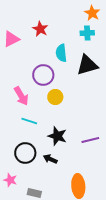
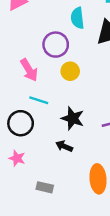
black circle: (25, 153) -> (21, 123), moved
pink star: (10, 180) -> (17, 158), moved

